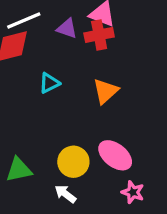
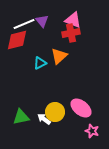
purple triangle: (67, 28) -> (42, 21), moved, turned 32
orange triangle: (106, 91) -> (59, 56), moved
white arrow: (65, 194) -> (44, 119), moved

